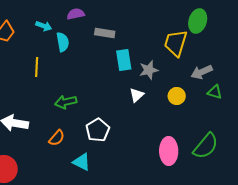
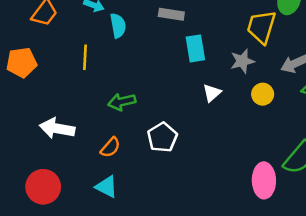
gray star: (149, 70) -> (242, 61), moved
pink ellipse: (169, 151) -> (264, 180), moved
cyan triangle: (82, 162) -> (107, 187), moved

